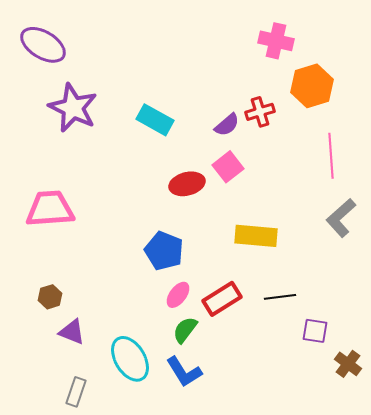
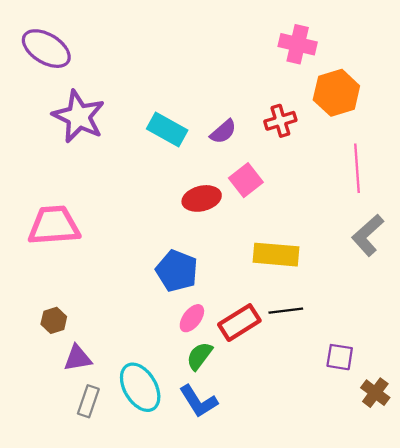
purple semicircle: (227, 125) -> (223, 132), moved
black line: (280, 297) -> (286, 311), moved
purple triangle: (72, 332) -> (78, 358), turned -32
gray rectangle: (76, 392) -> (88, 401), moved

